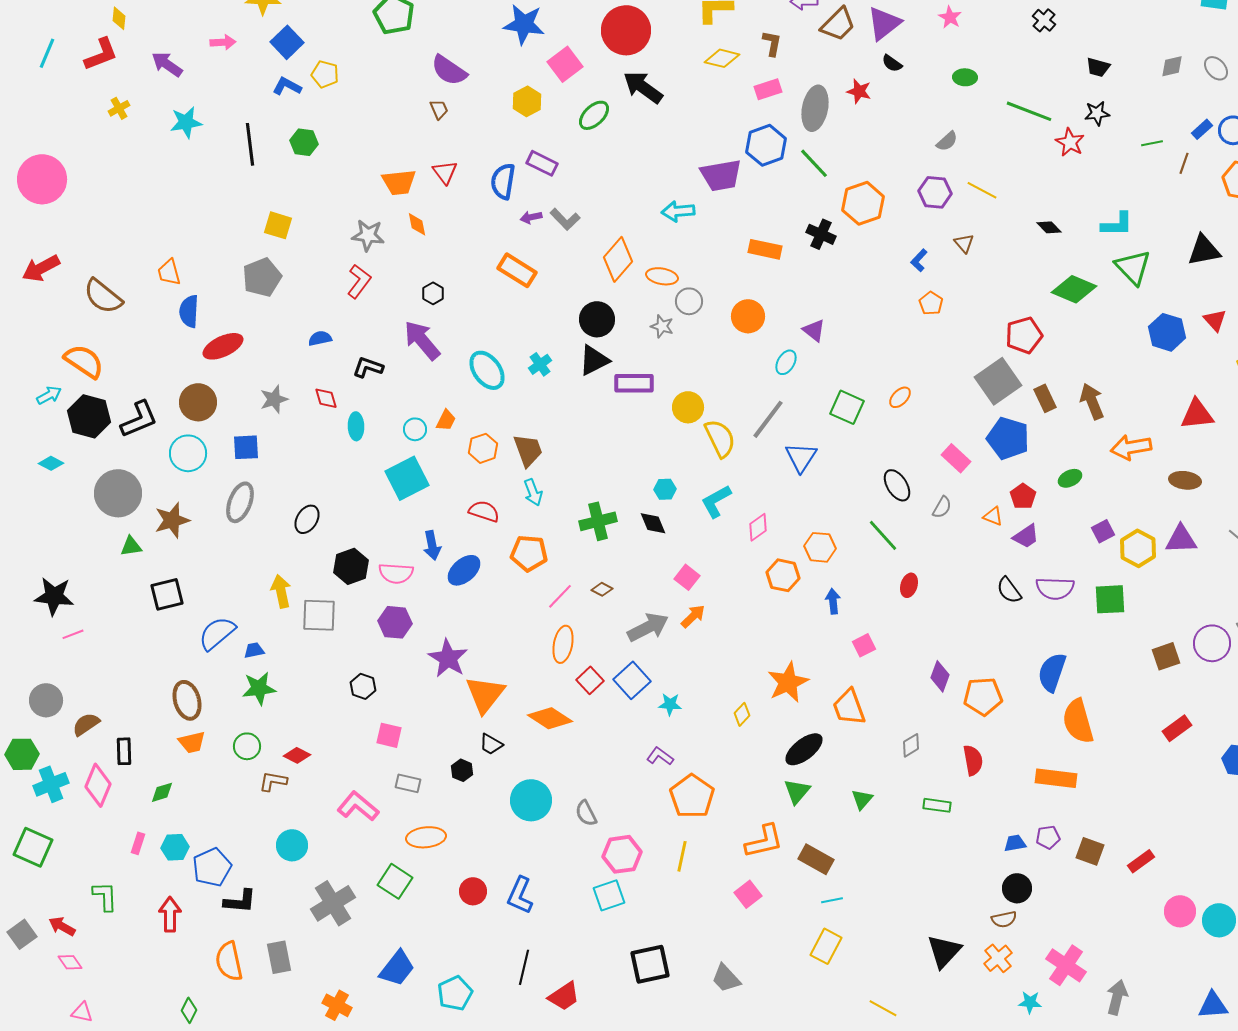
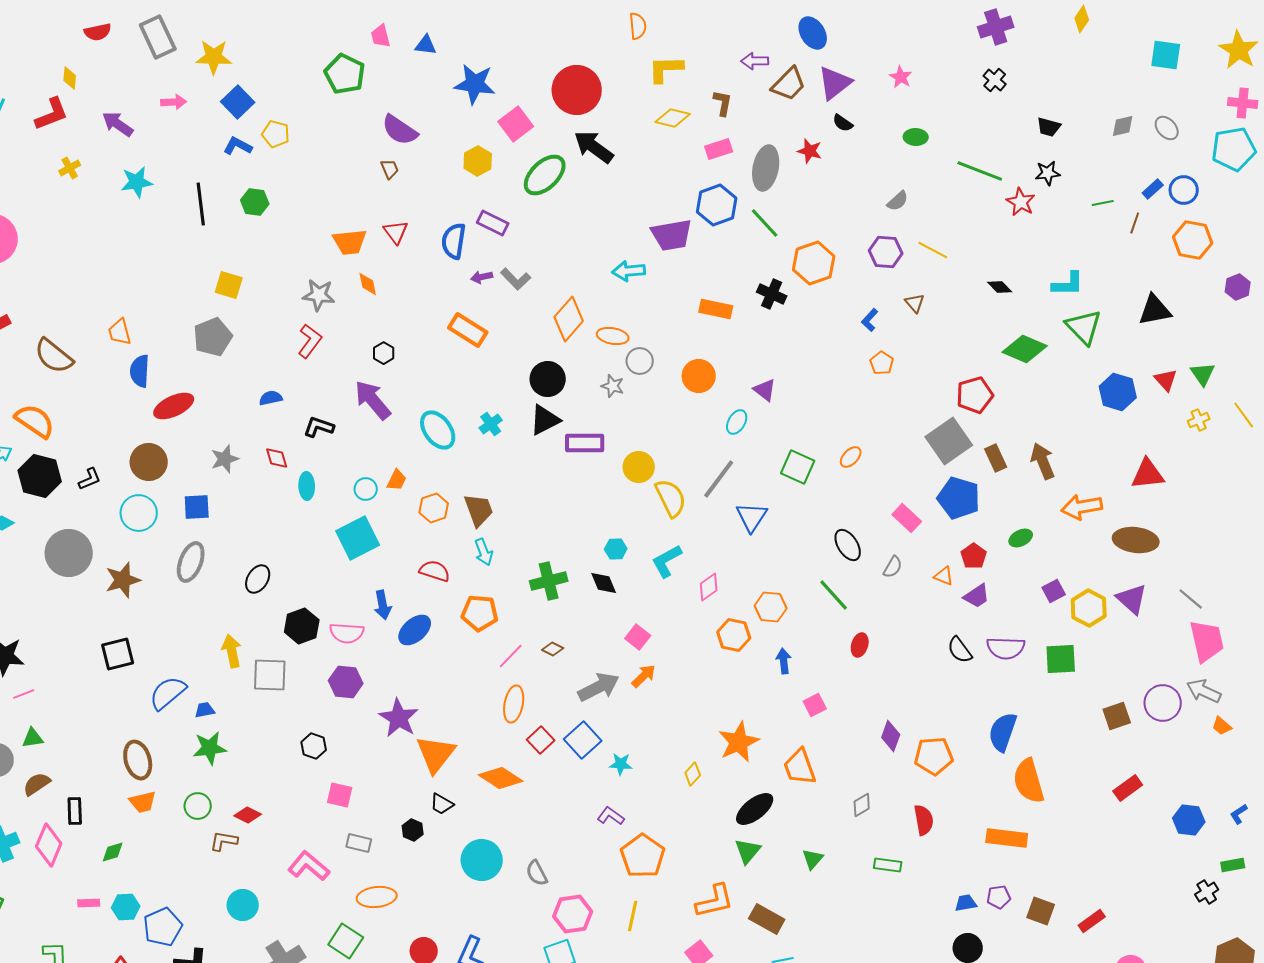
green ellipse: (594, 115) -> (545, 175), size x1.4
black L-shape: (139, 419) -> (90, 479), size x0.6
brown ellipse: (1185, 480) -> (1136, 540), size x1.4
purple triangle: (1181, 539) -> (1132, 599), turned 44
green triangle: (131, 546) -> (33, 738), moved
pink rectangle: (138, 843) -> (89, 903), turned 70

